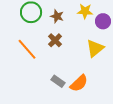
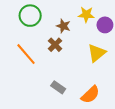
brown star: (57, 16) -> (63, 26), moved
orange semicircle: (79, 83) -> (90, 95), moved

